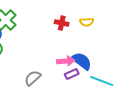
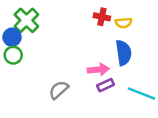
red cross: (62, 23) -> (102, 17), moved
blue semicircle: (82, 61) -> (123, 53), moved, turned 45

